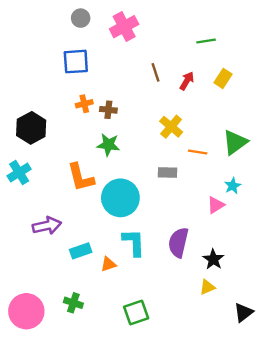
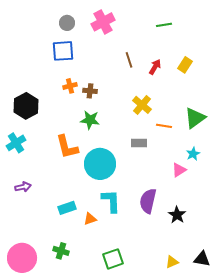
gray circle: (81, 18) -> (67, 23), moved
green line: (206, 41) -> (164, 25), moved
purple arrow: (47, 226) -> (23, 187), moved, size x0.7
yellow triangle: (207, 287) -> (172, 262), moved
black triangle: (243, 312) -> (202, 259), turned 48

